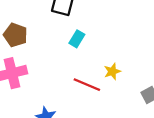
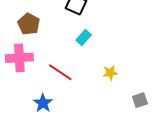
red line: (87, 85) -> (60, 72), moved

